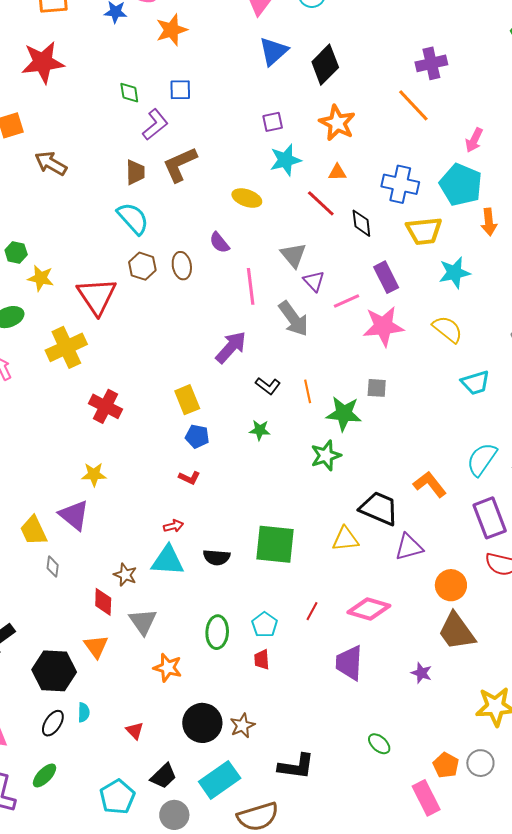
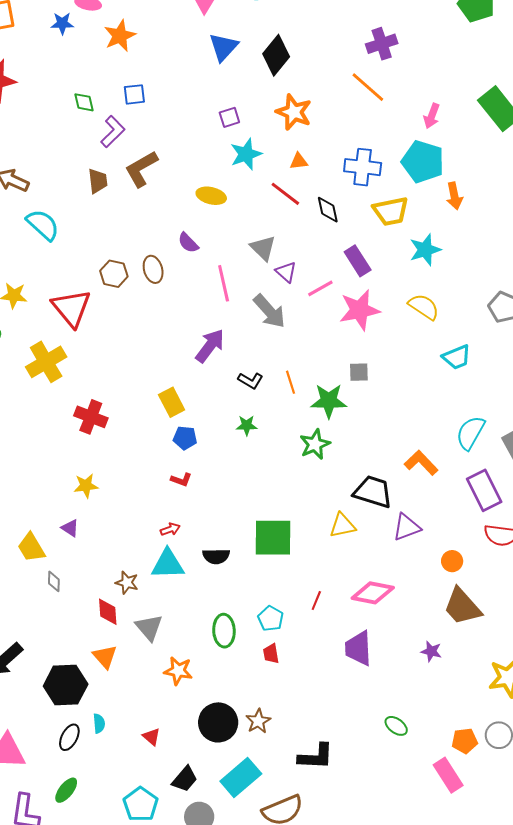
cyan semicircle: (133, 218) -> (43, 225), moved
purple triangle: (74, 515) -> (70, 528), size x0.6
orange circle: (451, 585) -> (452, 561), size x0.7
orange pentagon: (446, 765) -> (465, 741), turned -30

